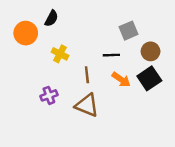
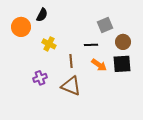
black square: (149, 78) -> (122, 64), turned 30

